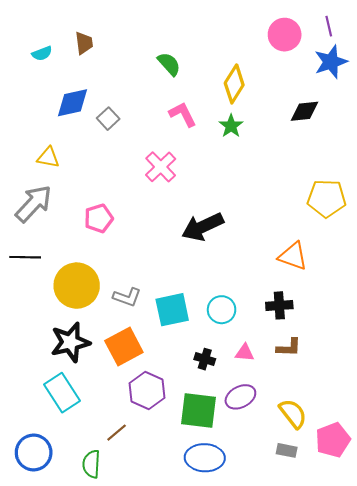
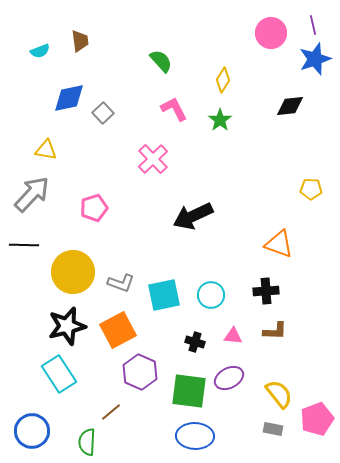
yellow diamond: (234, 84) -> (223, 80), size x0.7
yellow pentagon: (327, 198) -> (311, 189), size x0.6

